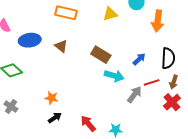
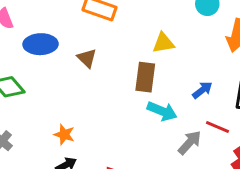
yellow triangle: (110, 14) -> (163, 43), moved
brown rectangle: (101, 55) -> (145, 77), turned 60
red line: (152, 82) -> (218, 127), turned 35

